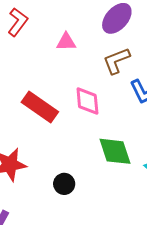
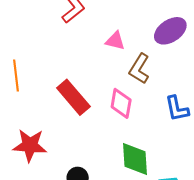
brown L-shape: (116, 61) -> (139, 69), moved, turned -52

